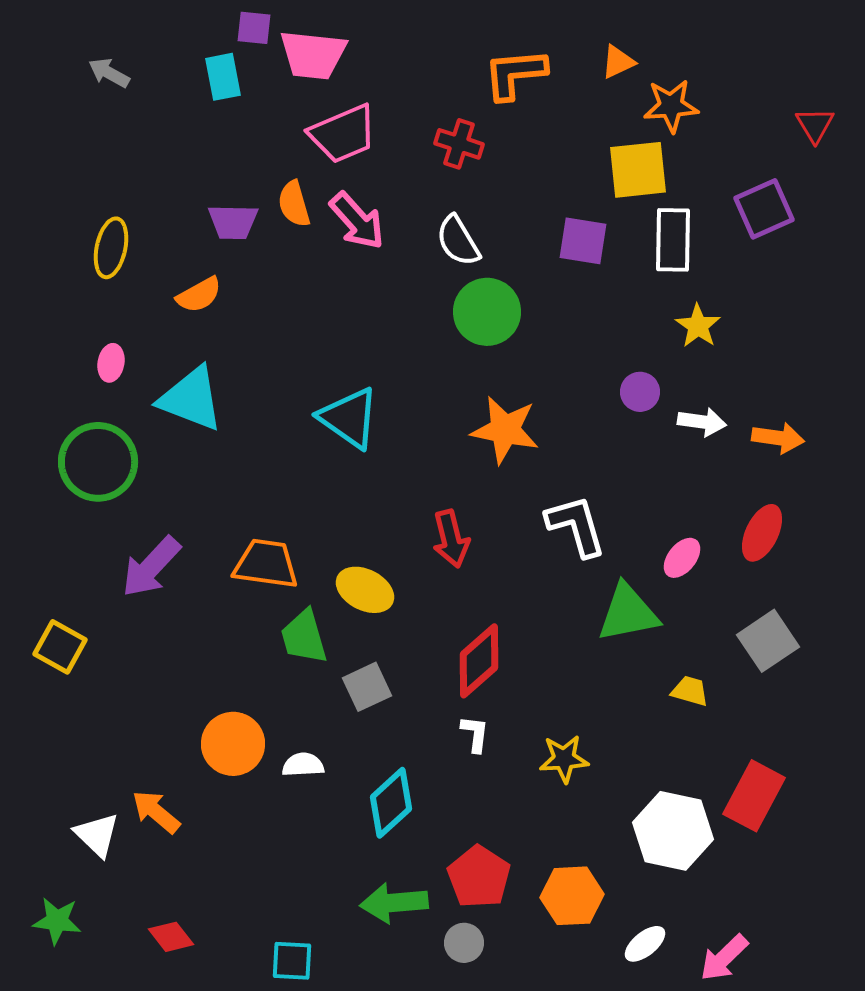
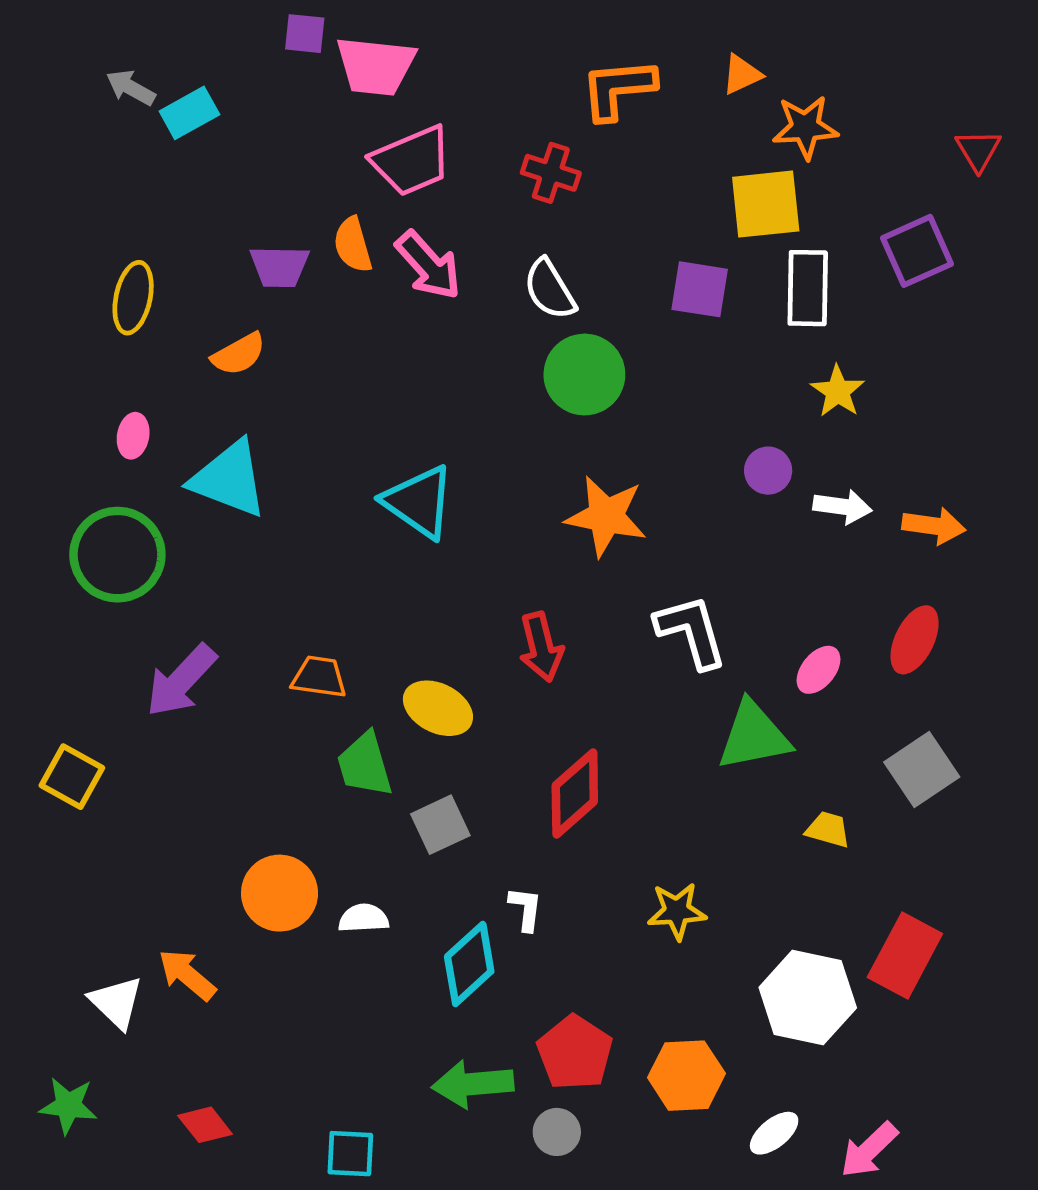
cyan rectangle: (223, 77) -> (189, 113), moved, turned 72
orange trapezoid: (266, 564) -> (319, 677), size x0.7
white L-shape: (475, 734) -> (526, 909), moved

